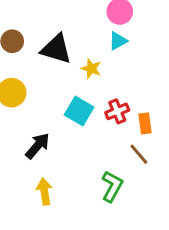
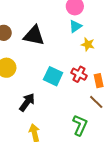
yellow star: (91, 69) -> (88, 44), moved
red cross: (117, 111) -> (79, 74), turned -35

